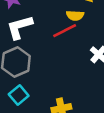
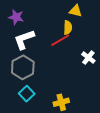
yellow semicircle: (75, 15) -> (68, 28), turned -88

